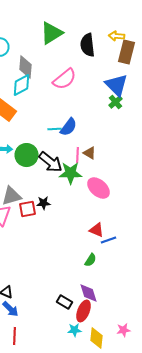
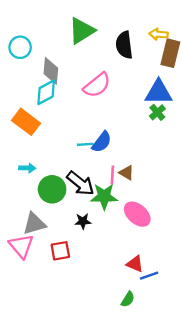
blue triangle: (116, 85) -> (159, 92), turned -45
green circle: (26, 155) -> (52, 189), moved
black star: (44, 203) -> (83, 221), moved
red square: (28, 209) -> (60, 251), moved

